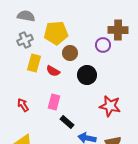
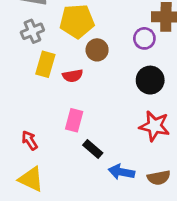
red semicircle: (53, 71) -> (73, 76), turned -40
black circle: (87, 75) -> (150, 80), moved
red arrow: (23, 105) -> (30, 140), moved

